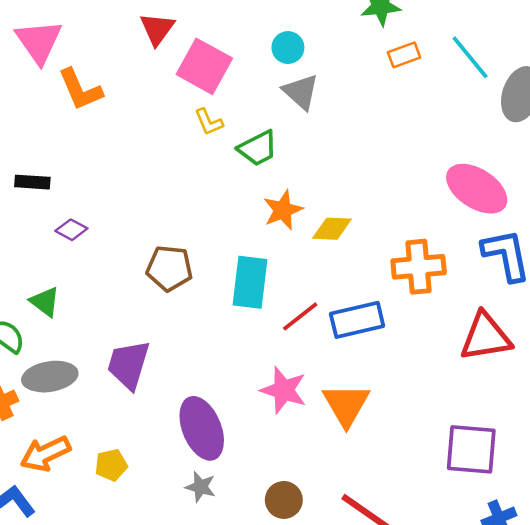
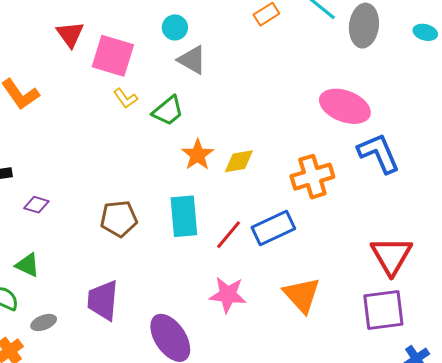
red triangle: (486, 337) -> (391, 256), moved, turned -39
gray ellipse: (50, 377) -> (44, 322), size x0.6
orange triangle: (346, 405) -> (302, 295), moved

